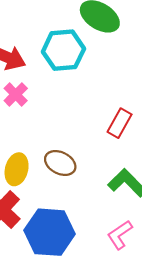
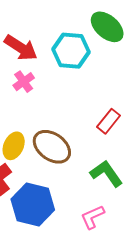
brown ellipse: (60, 163) -> (52, 147), size x1.4

